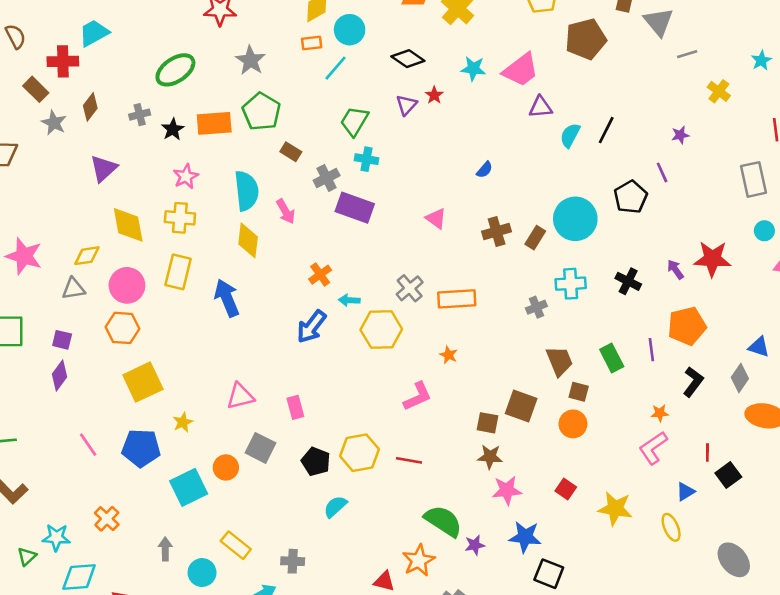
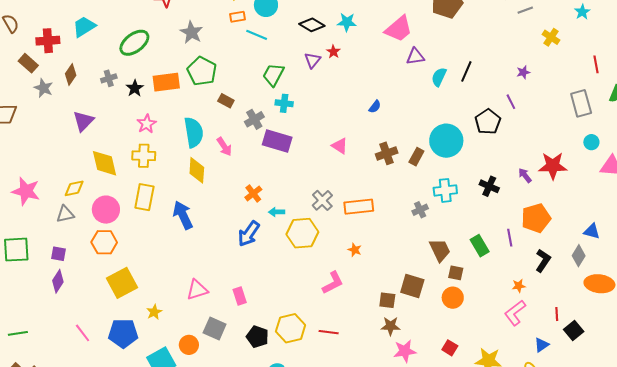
cyan trapezoid: (94, 33) -> (84, 27), moved
cyan line: (335, 68) -> (257, 35), turned 75
cyan star: (473, 69) -> (347, 22), moved

